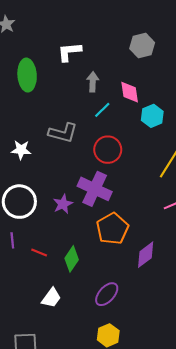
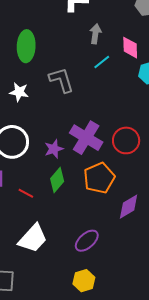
green ellipse: (27, 75) -> (26, 46), moved
gray L-shape: (63, 133) -> (61, 80), turned -128
red circle: (108, 150) -> (126, 140), moved
green diamond: (72, 259) -> (57, 180), moved
white trapezoid: (51, 298) -> (33, 238), size x1.5

